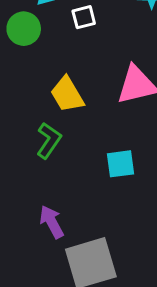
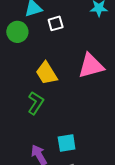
cyan square: (121, 164) -> (67, 143), moved

